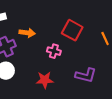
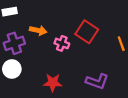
pink cross: (54, 51) -> (62, 43), moved

